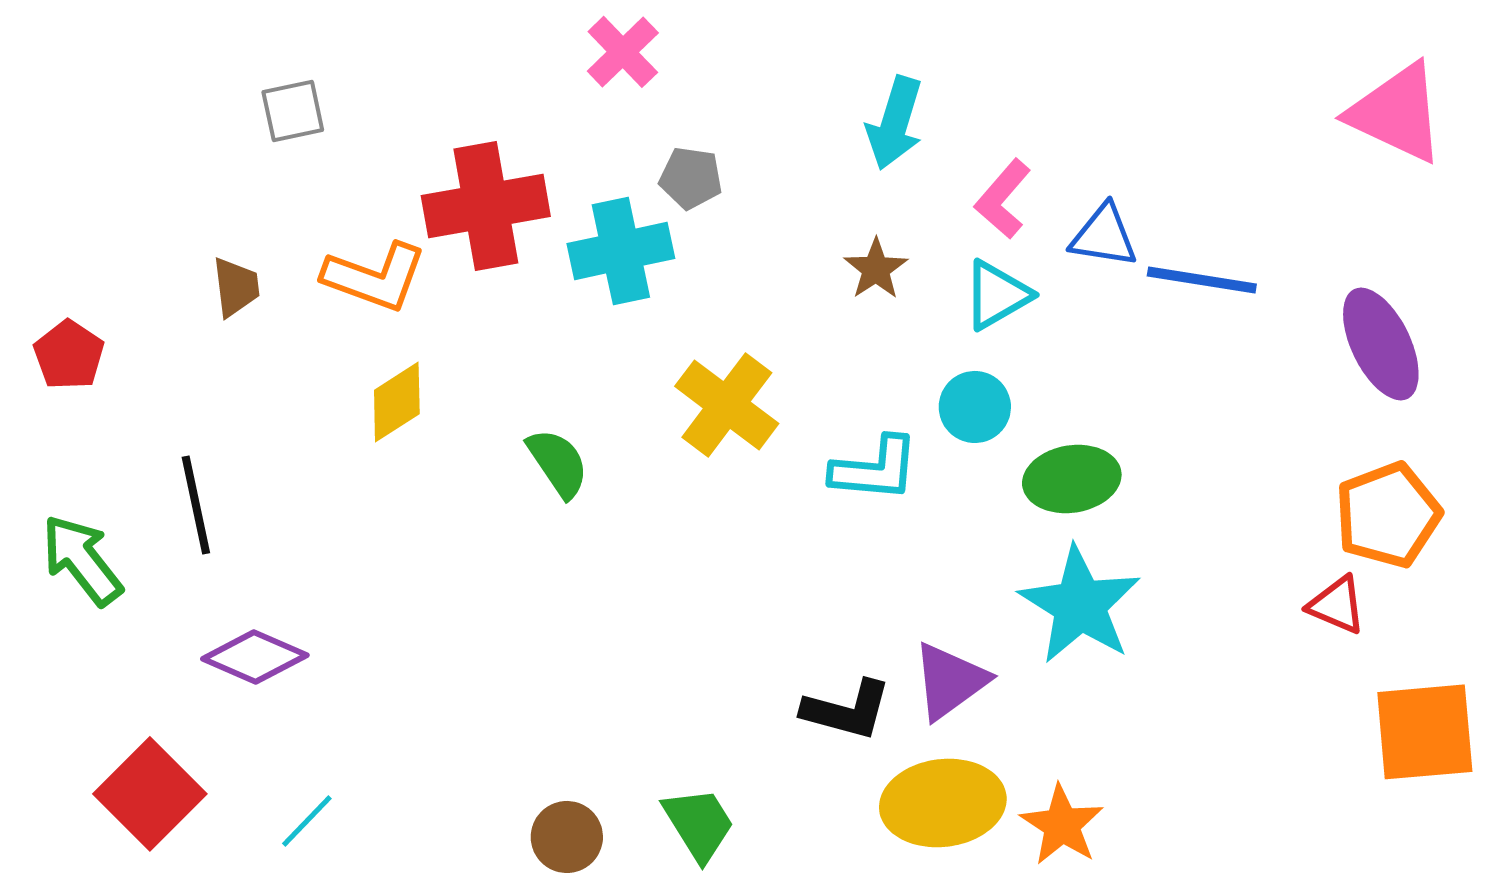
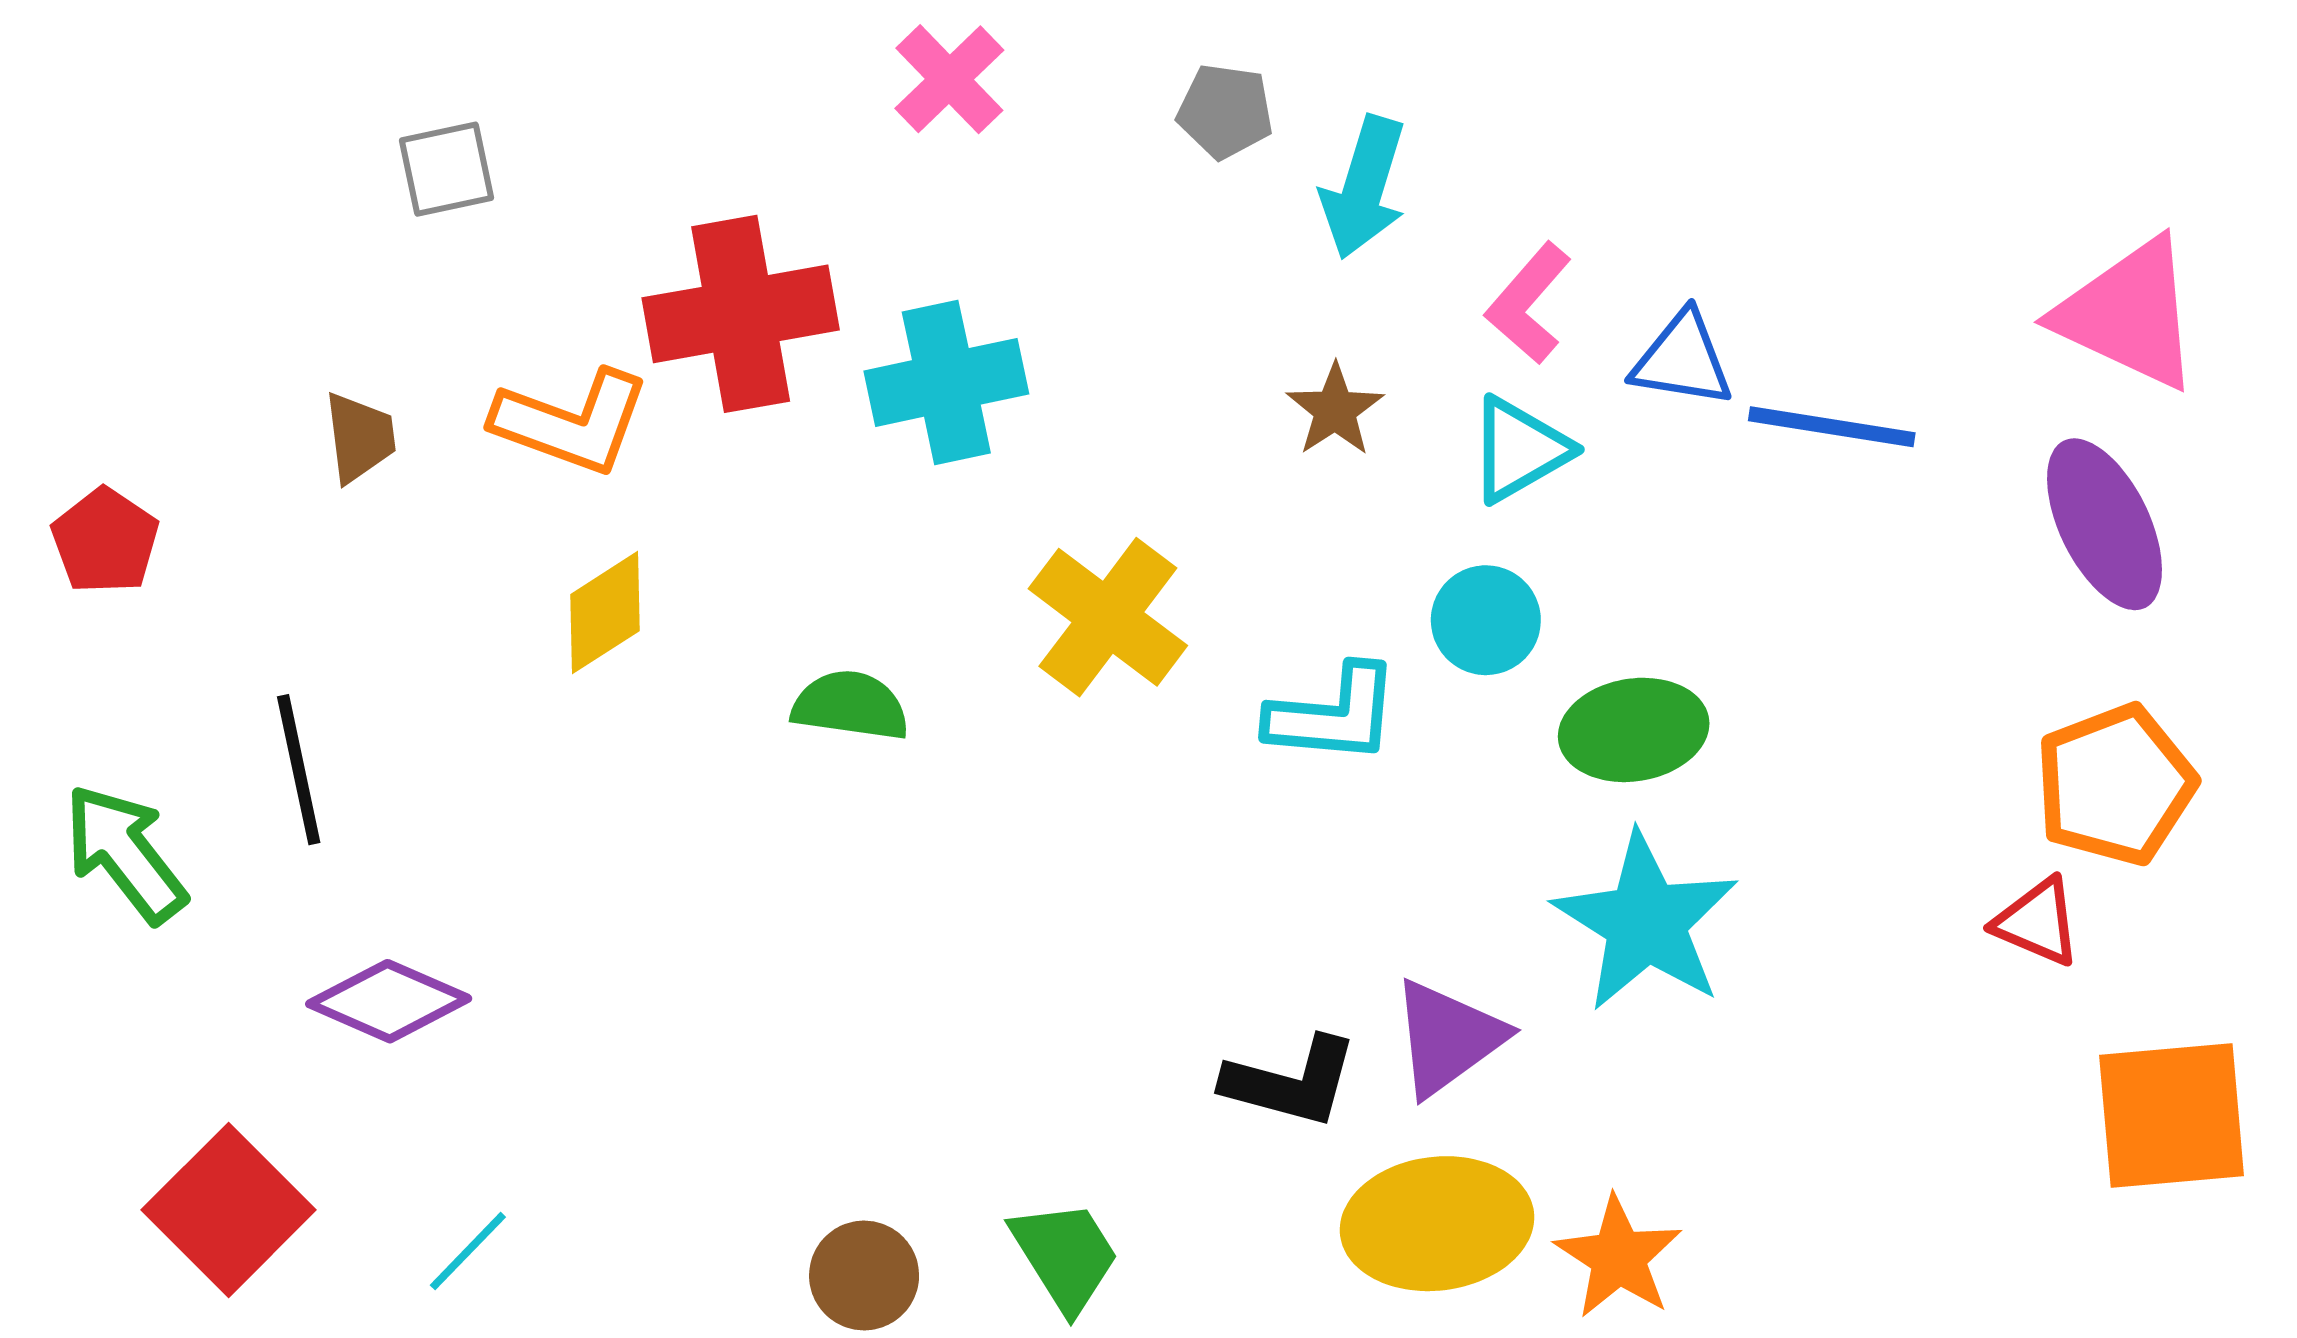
pink triangle: (1397, 113) -> (2129, 314), moved
gray pentagon: (691, 178) -> (1225, 111), moved
green semicircle: (558, 463) -> (850, 706), turned -48

